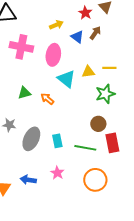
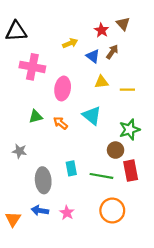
pink ellipse: (53, 55) -> (63, 89), moved
yellow triangle: (88, 72) -> (101, 82), moved
cyan triangle: (66, 79) -> (92, 116), moved
green star: (105, 94) -> (130, 130), moved
gray ellipse: (31, 139) -> (43, 180), moved, turned -30
pink star: (57, 173) -> (67, 213), moved

